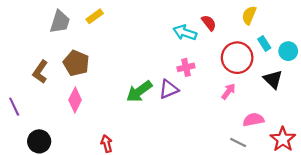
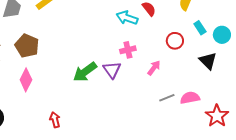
red circle: (237, 58) -> (175, 41), size x0.6
purple triangle: (169, 89) -> (112, 70), turned -42
pink arrow: (228, 91) -> (154, 68), moved
gray line: (238, 142) -> (167, 98), moved, turned -49

